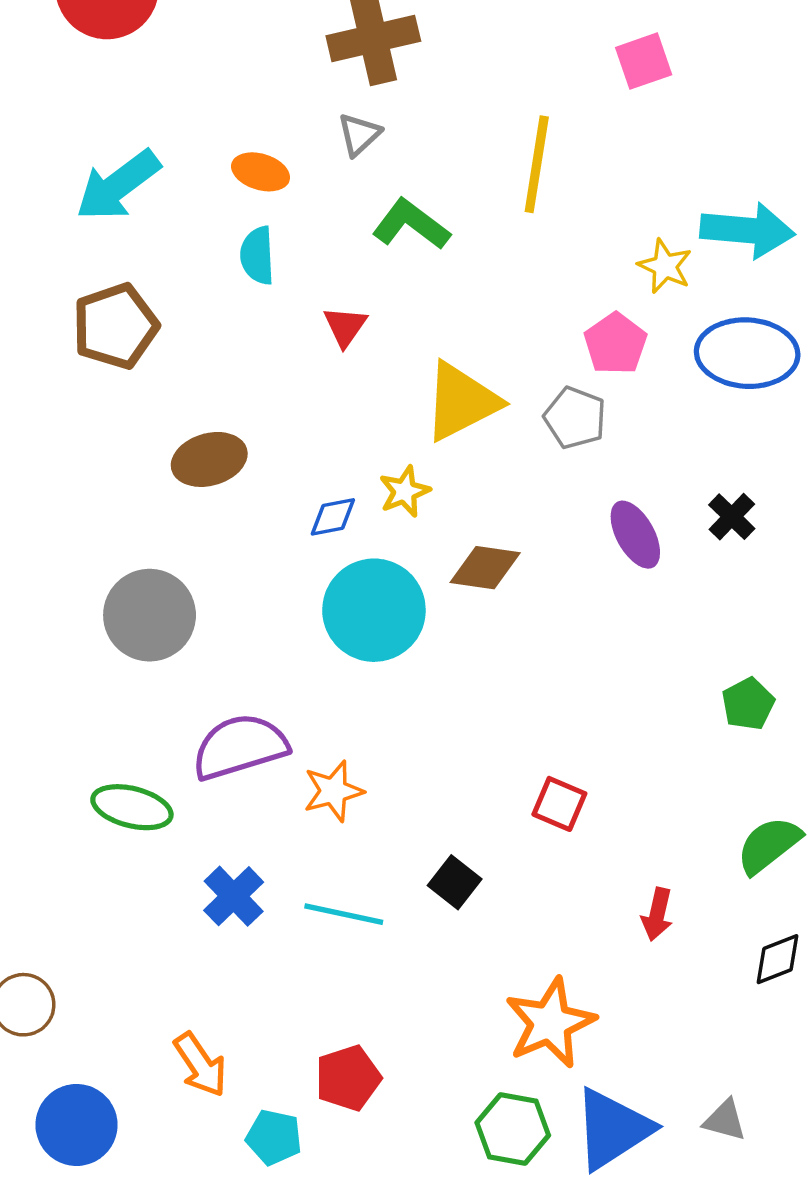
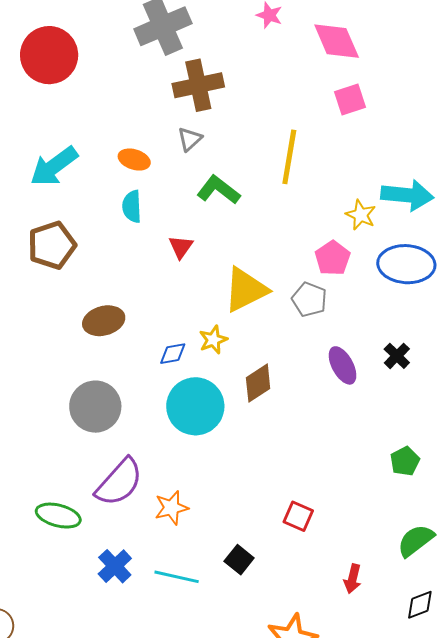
brown diamond: (485, 568) -> (258, 383), turned -42
gray circle: (150, 615) -> (95, 407), moved
purple semicircle: (240, 747) -> (119, 482), turned 148

